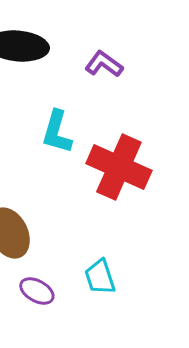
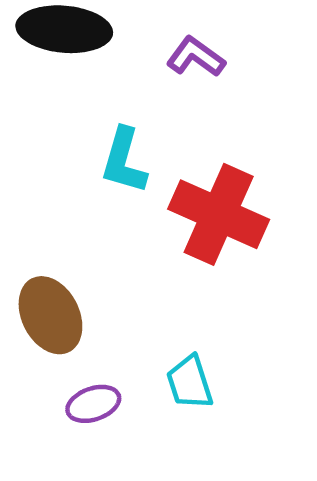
purple ellipse: (37, 291) -> (93, 404), turned -48

